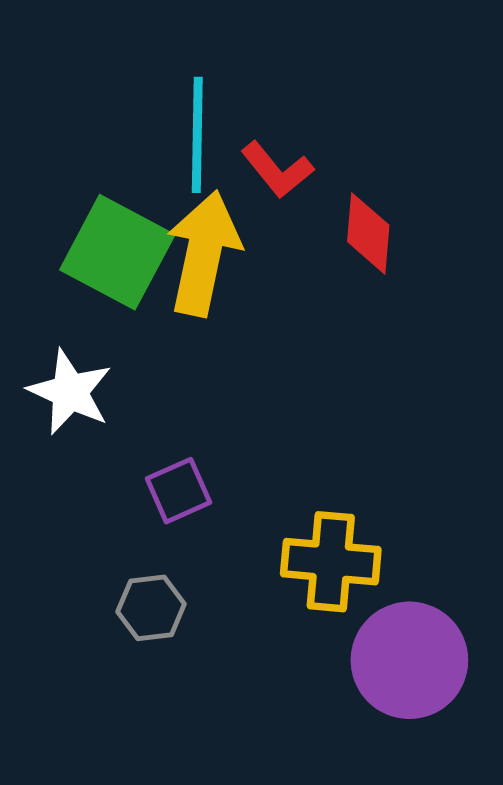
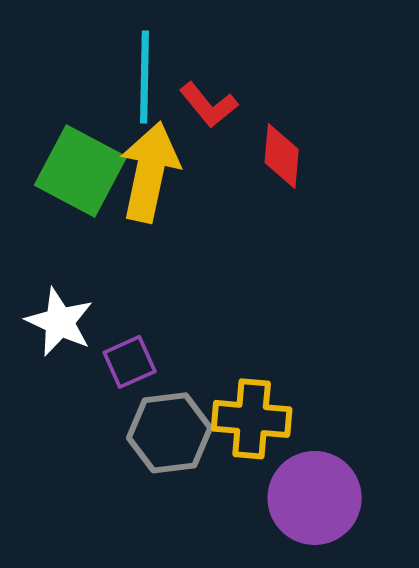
white star: (70, 392) -> (60, 322), moved
gray hexagon: (151, 608) -> (170, 433), moved, size x1.5

